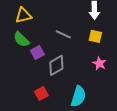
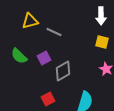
gray line: (63, 34) -> (54, 32), moved
green semicircle: (21, 39) -> (19, 56), moved

